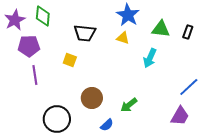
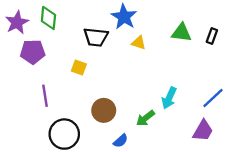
blue star: (128, 15) -> (124, 17), moved
cyan arrow: (150, 58) -> (169, 98), moved
purple line: (35, 75) -> (45, 96), moved

